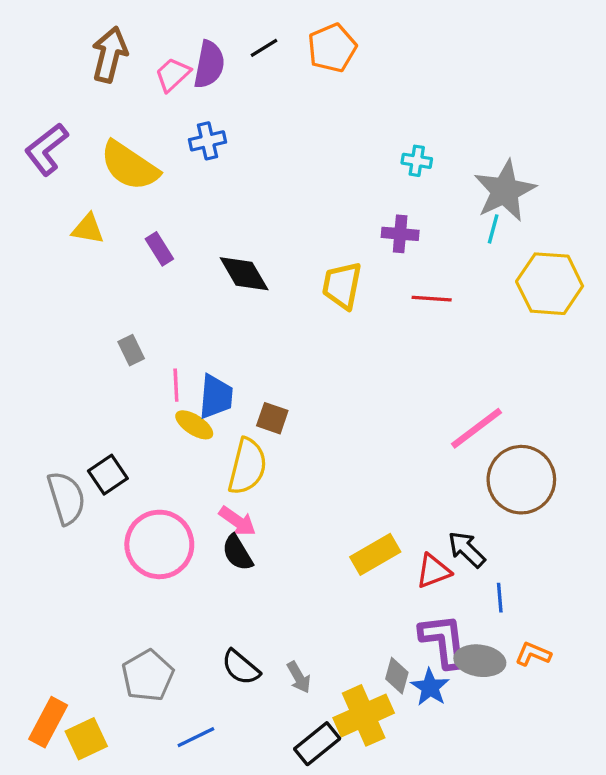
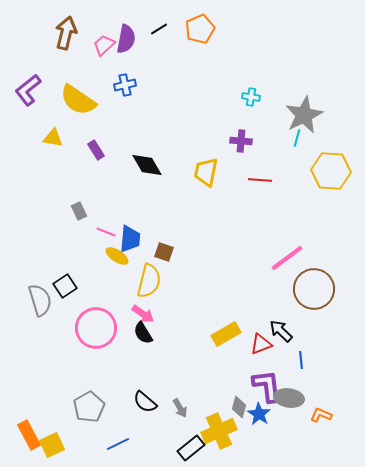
pink line: (176, 385) -> (106, 232), turned -66
orange L-shape: (533, 654) -> (321, 415), moved
orange rectangle: (48, 722) -> (29, 435), turned -56

